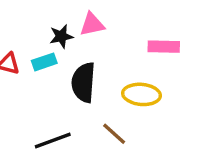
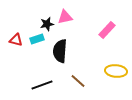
pink rectangle: (164, 47) -> (107, 30), turned -48
yellow ellipse: (142, 94) -> (116, 71), moved

